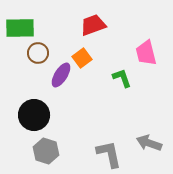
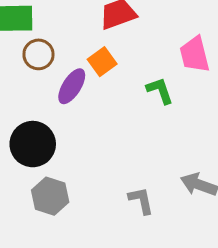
gray L-shape: (109, 154) -> (141, 200), size x0.7

